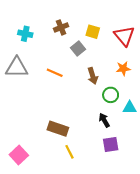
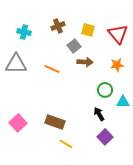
brown arrow: (93, 76) -> (85, 62), moved, turned -70
purple square: (111, 144) -> (105, 137), turned -35
yellow line: (69, 152) -> (66, 144), turned -32
pink square: (19, 155) -> (18, 123), moved

